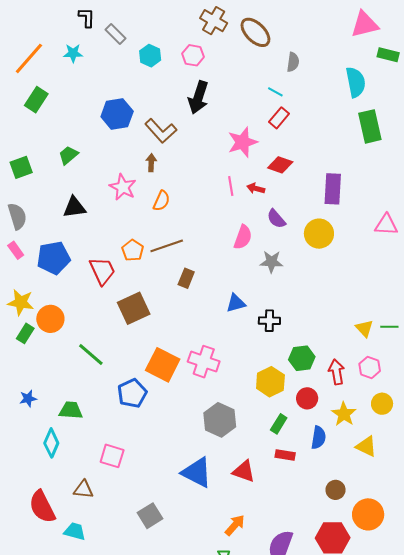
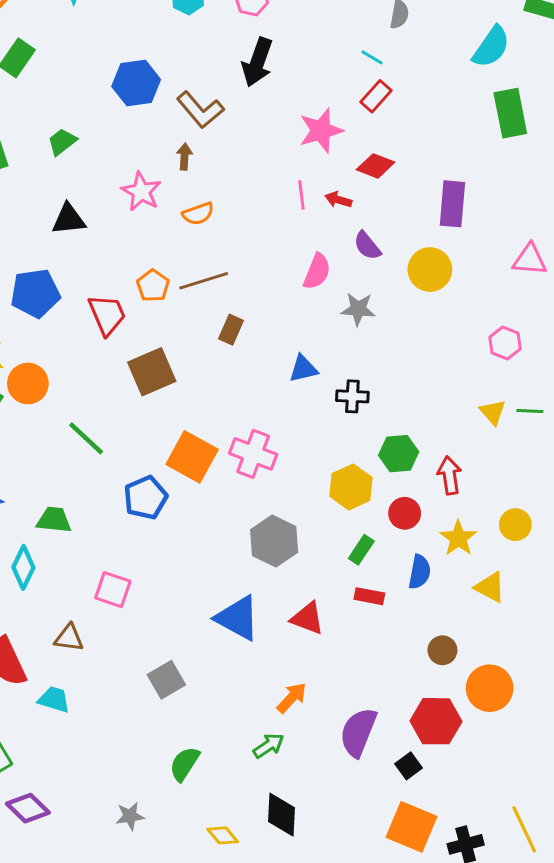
cyan semicircle: (356, 82) -> (491, 47), turned 44
orange semicircle: (162, 201) -> (198, 214), turned 45
pink hexagon: (370, 367) -> (505, 343), moved

